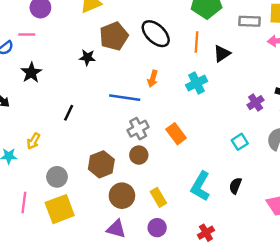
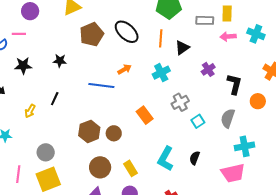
black star: (87, 57) -> (60, 61), moved
black star: (31, 73) -> (23, 66), turned 30
orange arrow: (153, 79) -> (124, 69), turned -136
purple cross: (256, 103) -> (208, 69), moved
gray cross: (138, 129) -> (180, 102), moved
yellow arrow: (33, 141) -> (30, 111), moved
brown hexagon: (101, 164) -> (89, 131), moved

